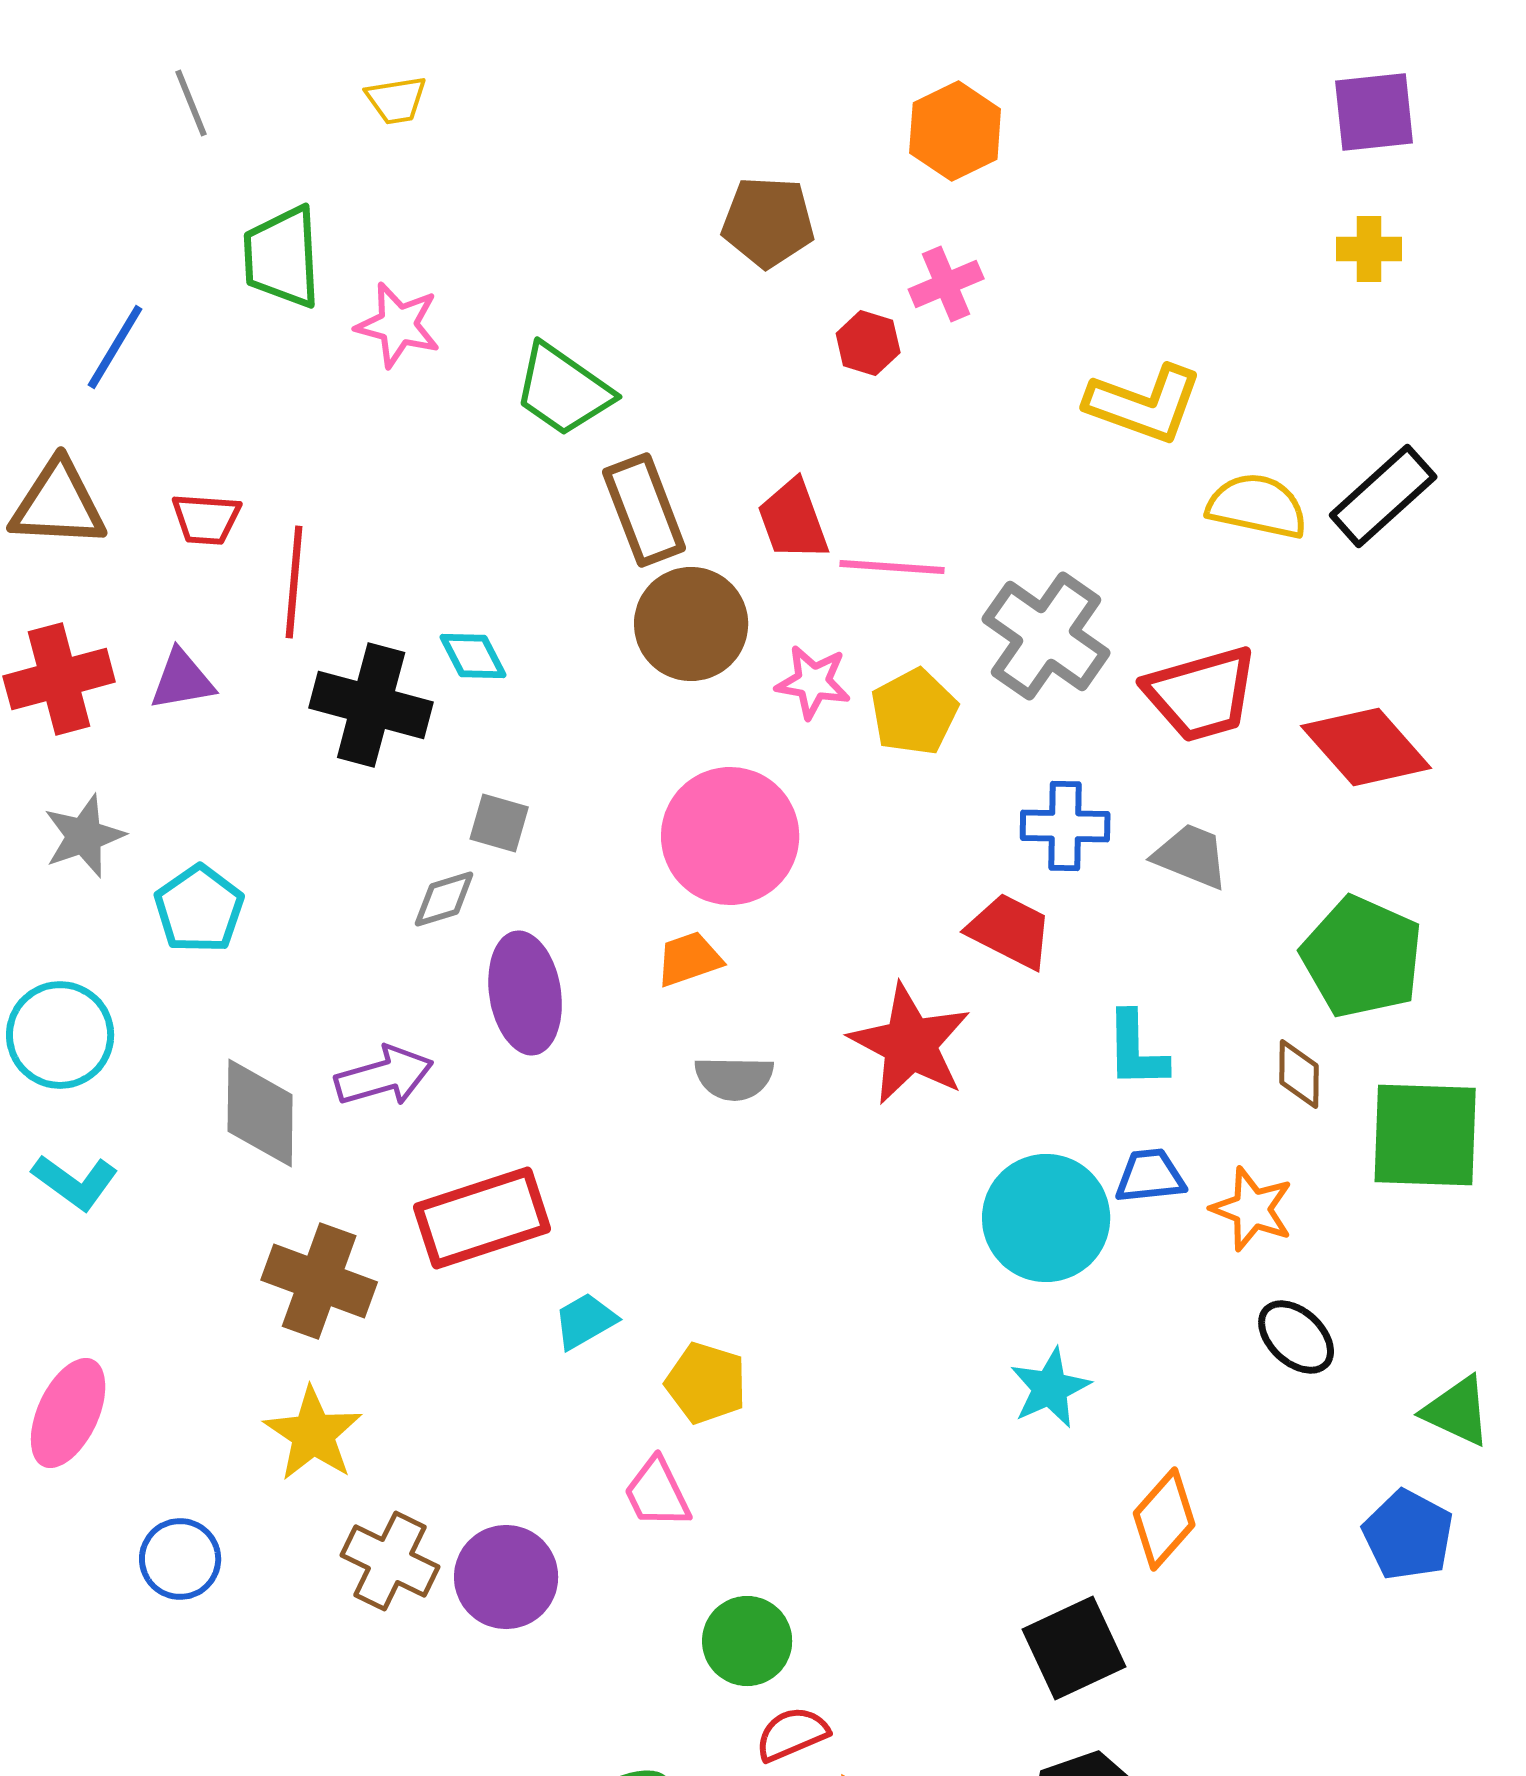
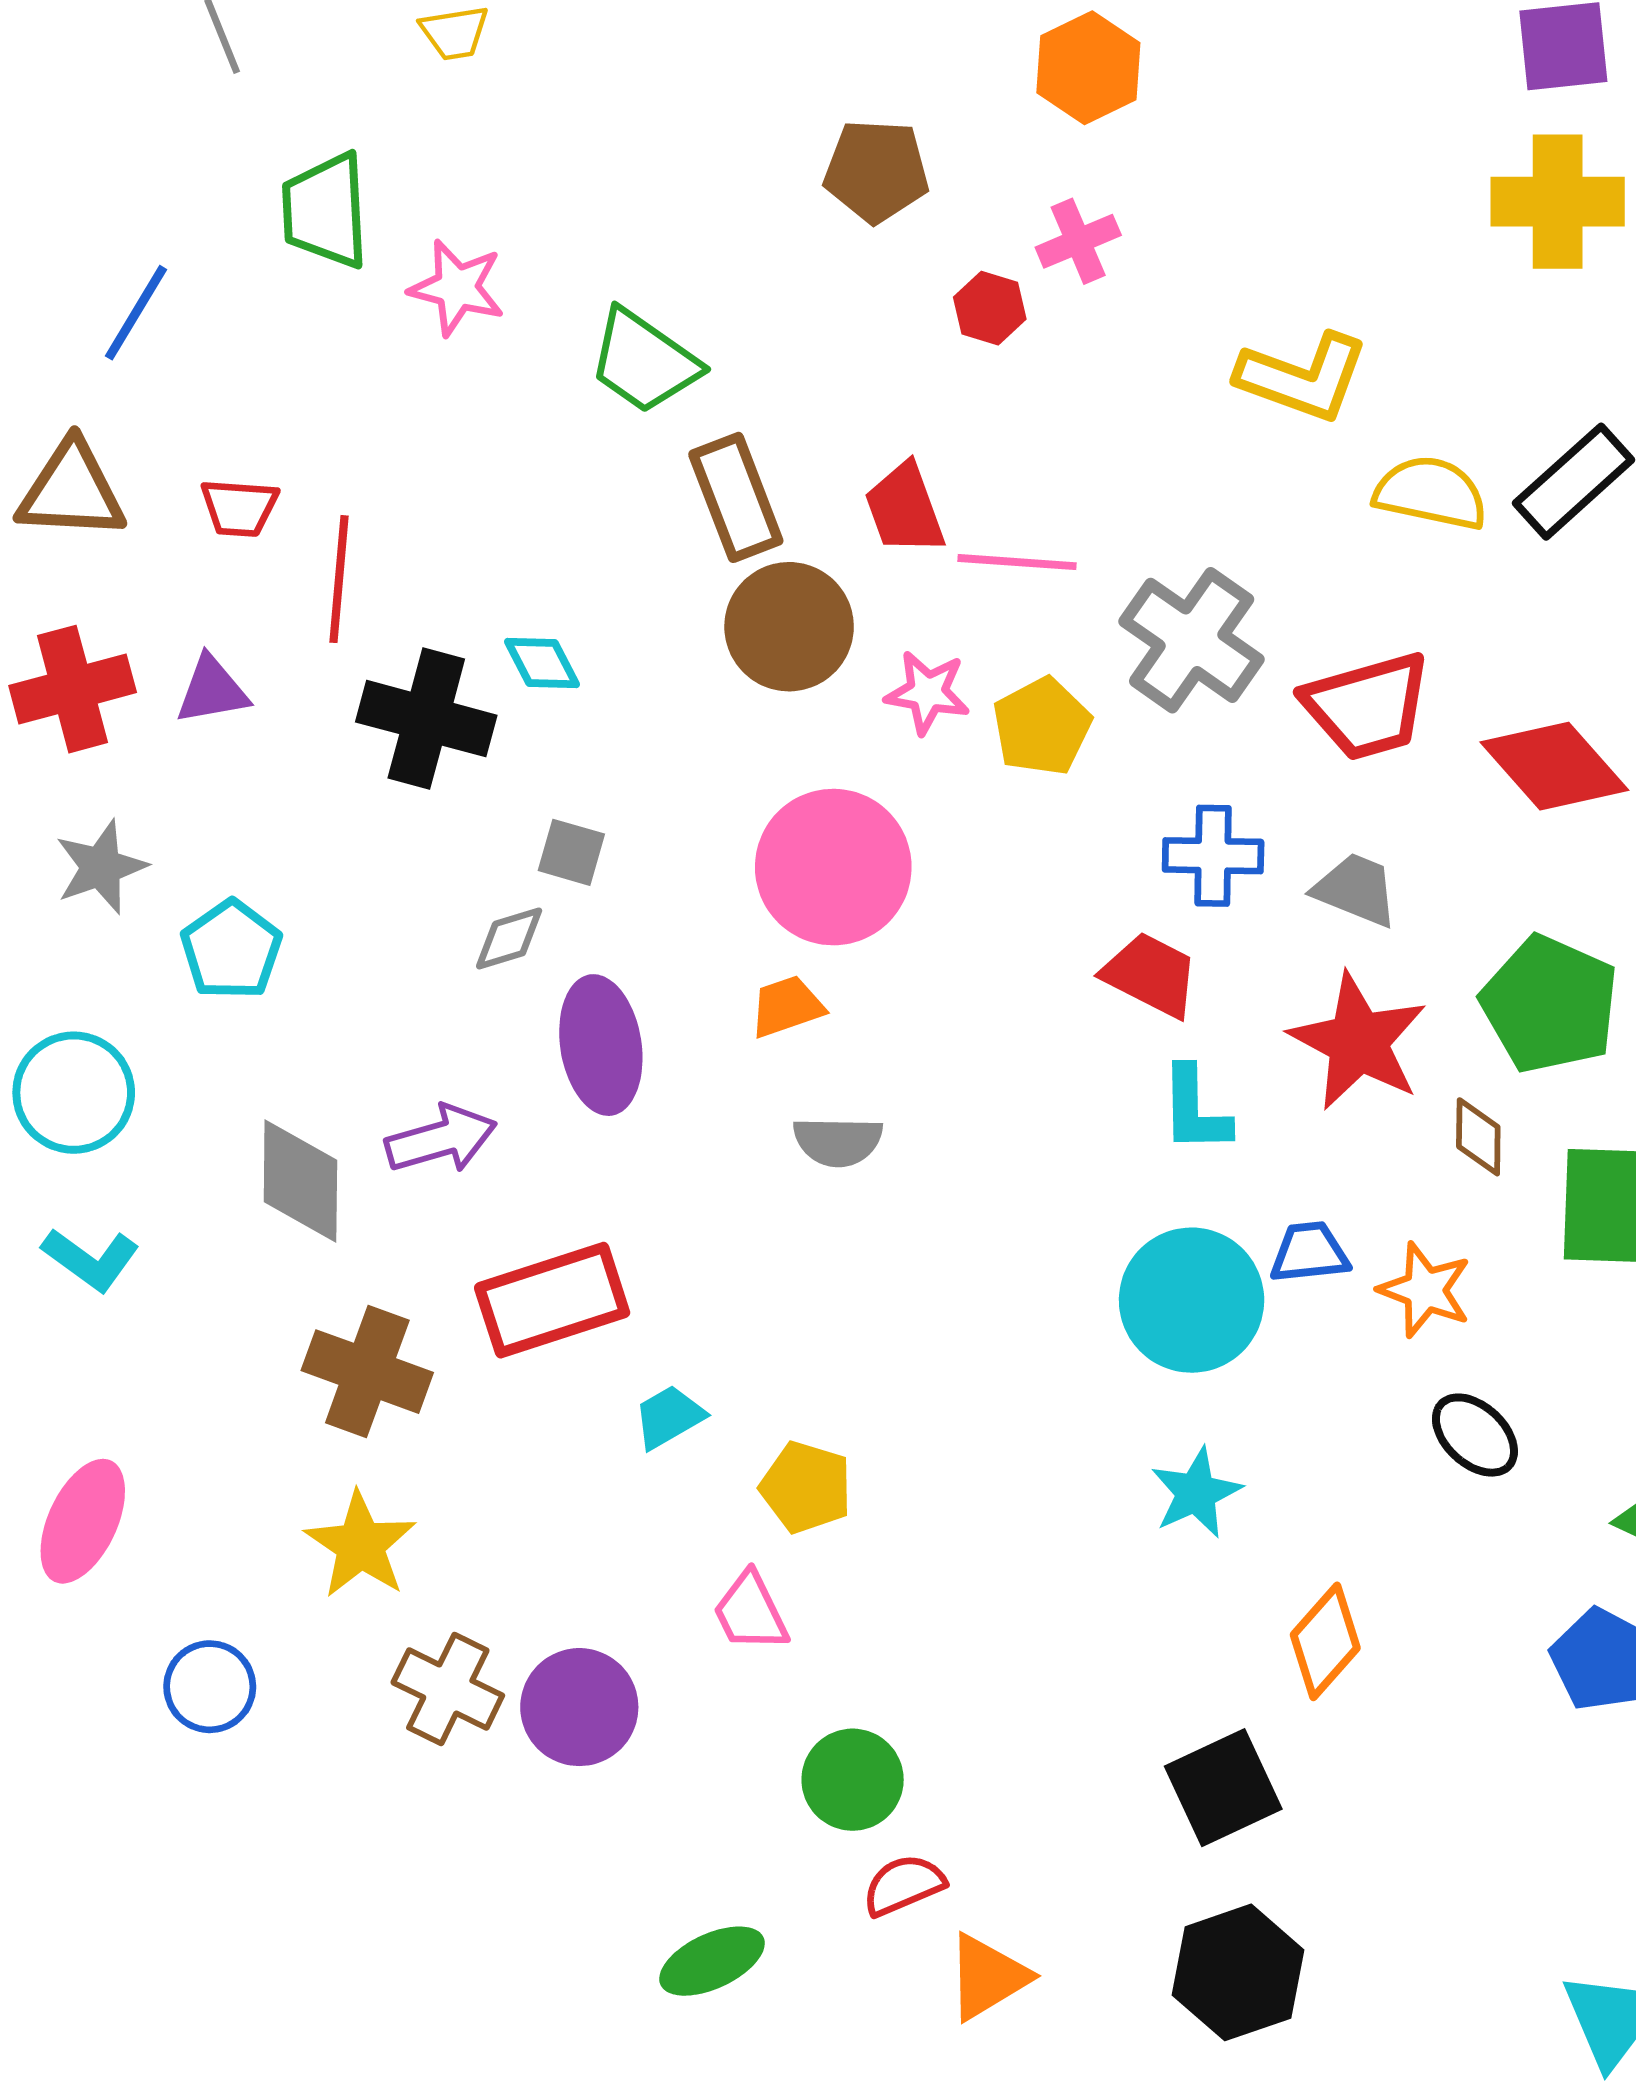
yellow cross: (1369, 249) -> (1558, 202), size x1.8
red star: (910, 1044) -> (1358, 1042), moved
cyan L-shape: (1136, 1050) -> (1195, 1110), moved

